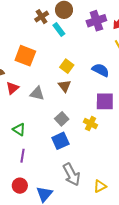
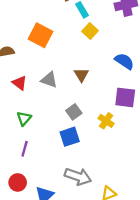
yellow square: (67, 66) -> (90, 31), moved
red triangle: (12, 88) -> (20, 83), moved, turned -48
green triangle: (19, 129) -> (24, 118), turned 32
gray arrow: (72, 175) -> (78, 176), turned -50

